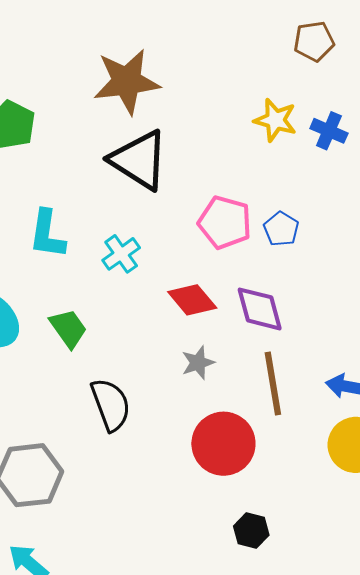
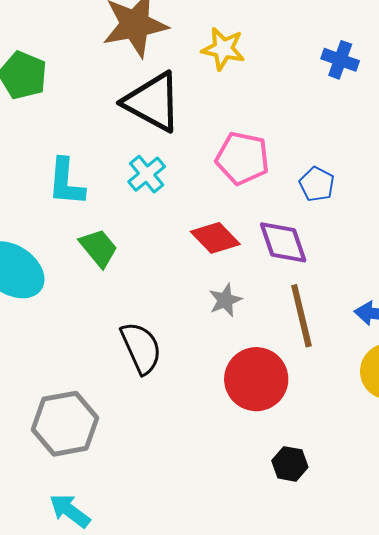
yellow star: (275, 120) -> (223, 49), moved
blue pentagon: (281, 229) -> (317, 184), moved
cyan cross: (121, 254) -> (147, 174), moved
green trapezoid: (68, 328) -> (99, 248), moved

